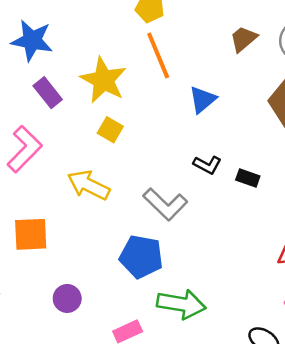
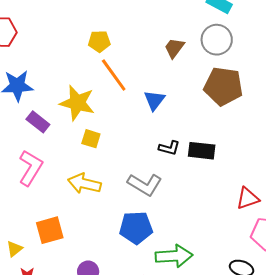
black rectangle: (248, 178) -> (202, 151), size x1.5

